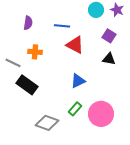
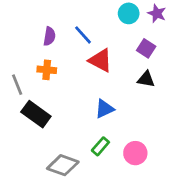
purple semicircle: (28, 23) -> (49, 36), moved
blue line: (62, 26) -> (83, 35), turned 42
gray line: (13, 63) -> (17, 85), turned 42
pink circle: (101, 114) -> (135, 153), size x0.7

